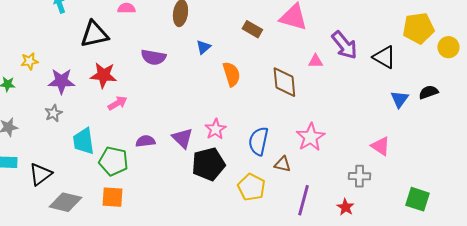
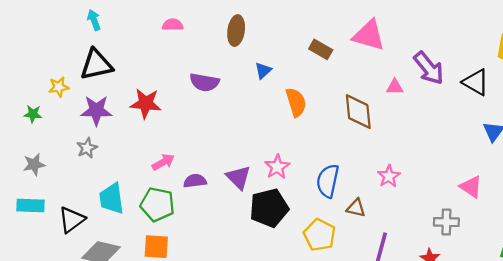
black triangle: (94, 34) -> (96, 65), moved
pink arrow: (117, 103) -> (163, 162), moved
pink star: (310, 137) -> (389, 176), size x0.7
cyan trapezoid: (83, 141) -> (112, 199), moved

